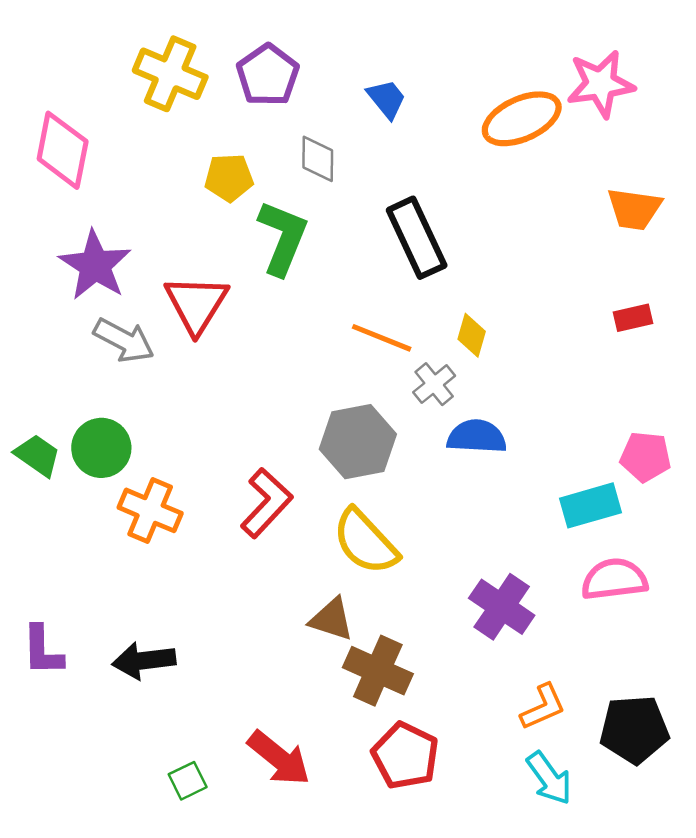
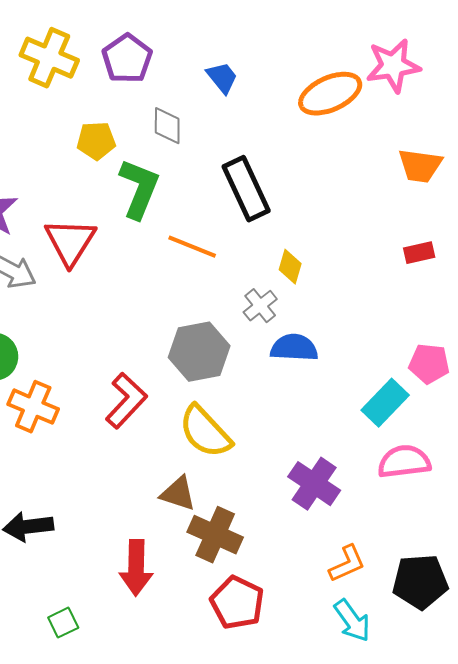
orange line: (382, 338) -> (192, 247), moved
cyan rectangle: (591, 505) -> (385, 403), turned -30
red arrow: (279, 758) -> (136, 568), moved, turned 52

